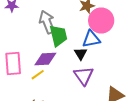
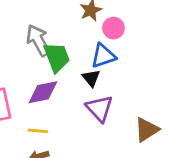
pink circle: (101, 20) -> (114, 28), size x0.6
yellow line: (38, 75) -> (38, 131), moved, turned 48

